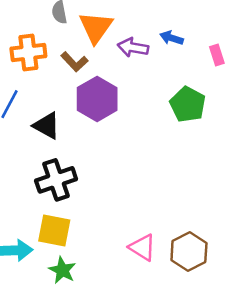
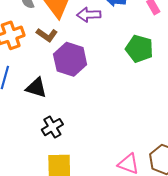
black cross: (56, 180) -> (52, 127), size x0.7

